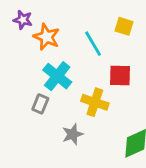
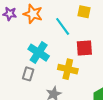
orange star: (47, 37) -> (33, 14), moved

